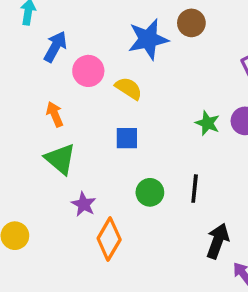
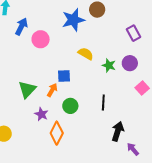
yellow semicircle: (129, 88) -> (86, 54), moved
orange arrow: (55, 114) -> (52, 90), moved, turned 56
green triangle: (60, 159) -> (27, 89), turned 36
green circle: (150, 192) -> (70, 106), moved

